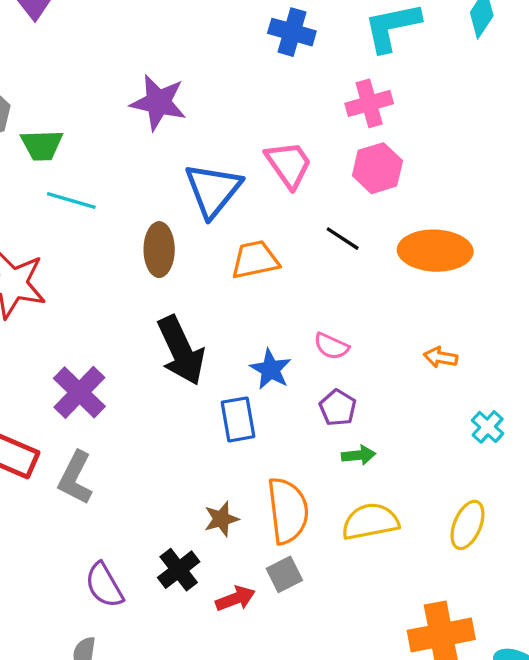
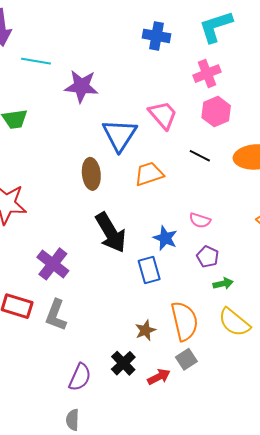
cyan line: (71, 200) -> (36, 61), moved
yellow semicircle: (370, 522) -> (234, 322), turned -124
purple semicircle: (104, 585) -> (80, 377), turned -120

